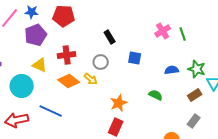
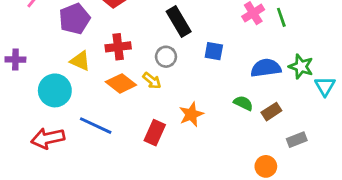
black rectangle: (110, 37) -> (179, 22), size x1.5
blue semicircle: (172, 70) -> (266, 68), size x1.5
brown rectangle: (195, 95) -> (271, 112), moved
gray rectangle: (194, 121) -> (297, 140), turned 32
red rectangle: (116, 127) -> (155, 133), moved

